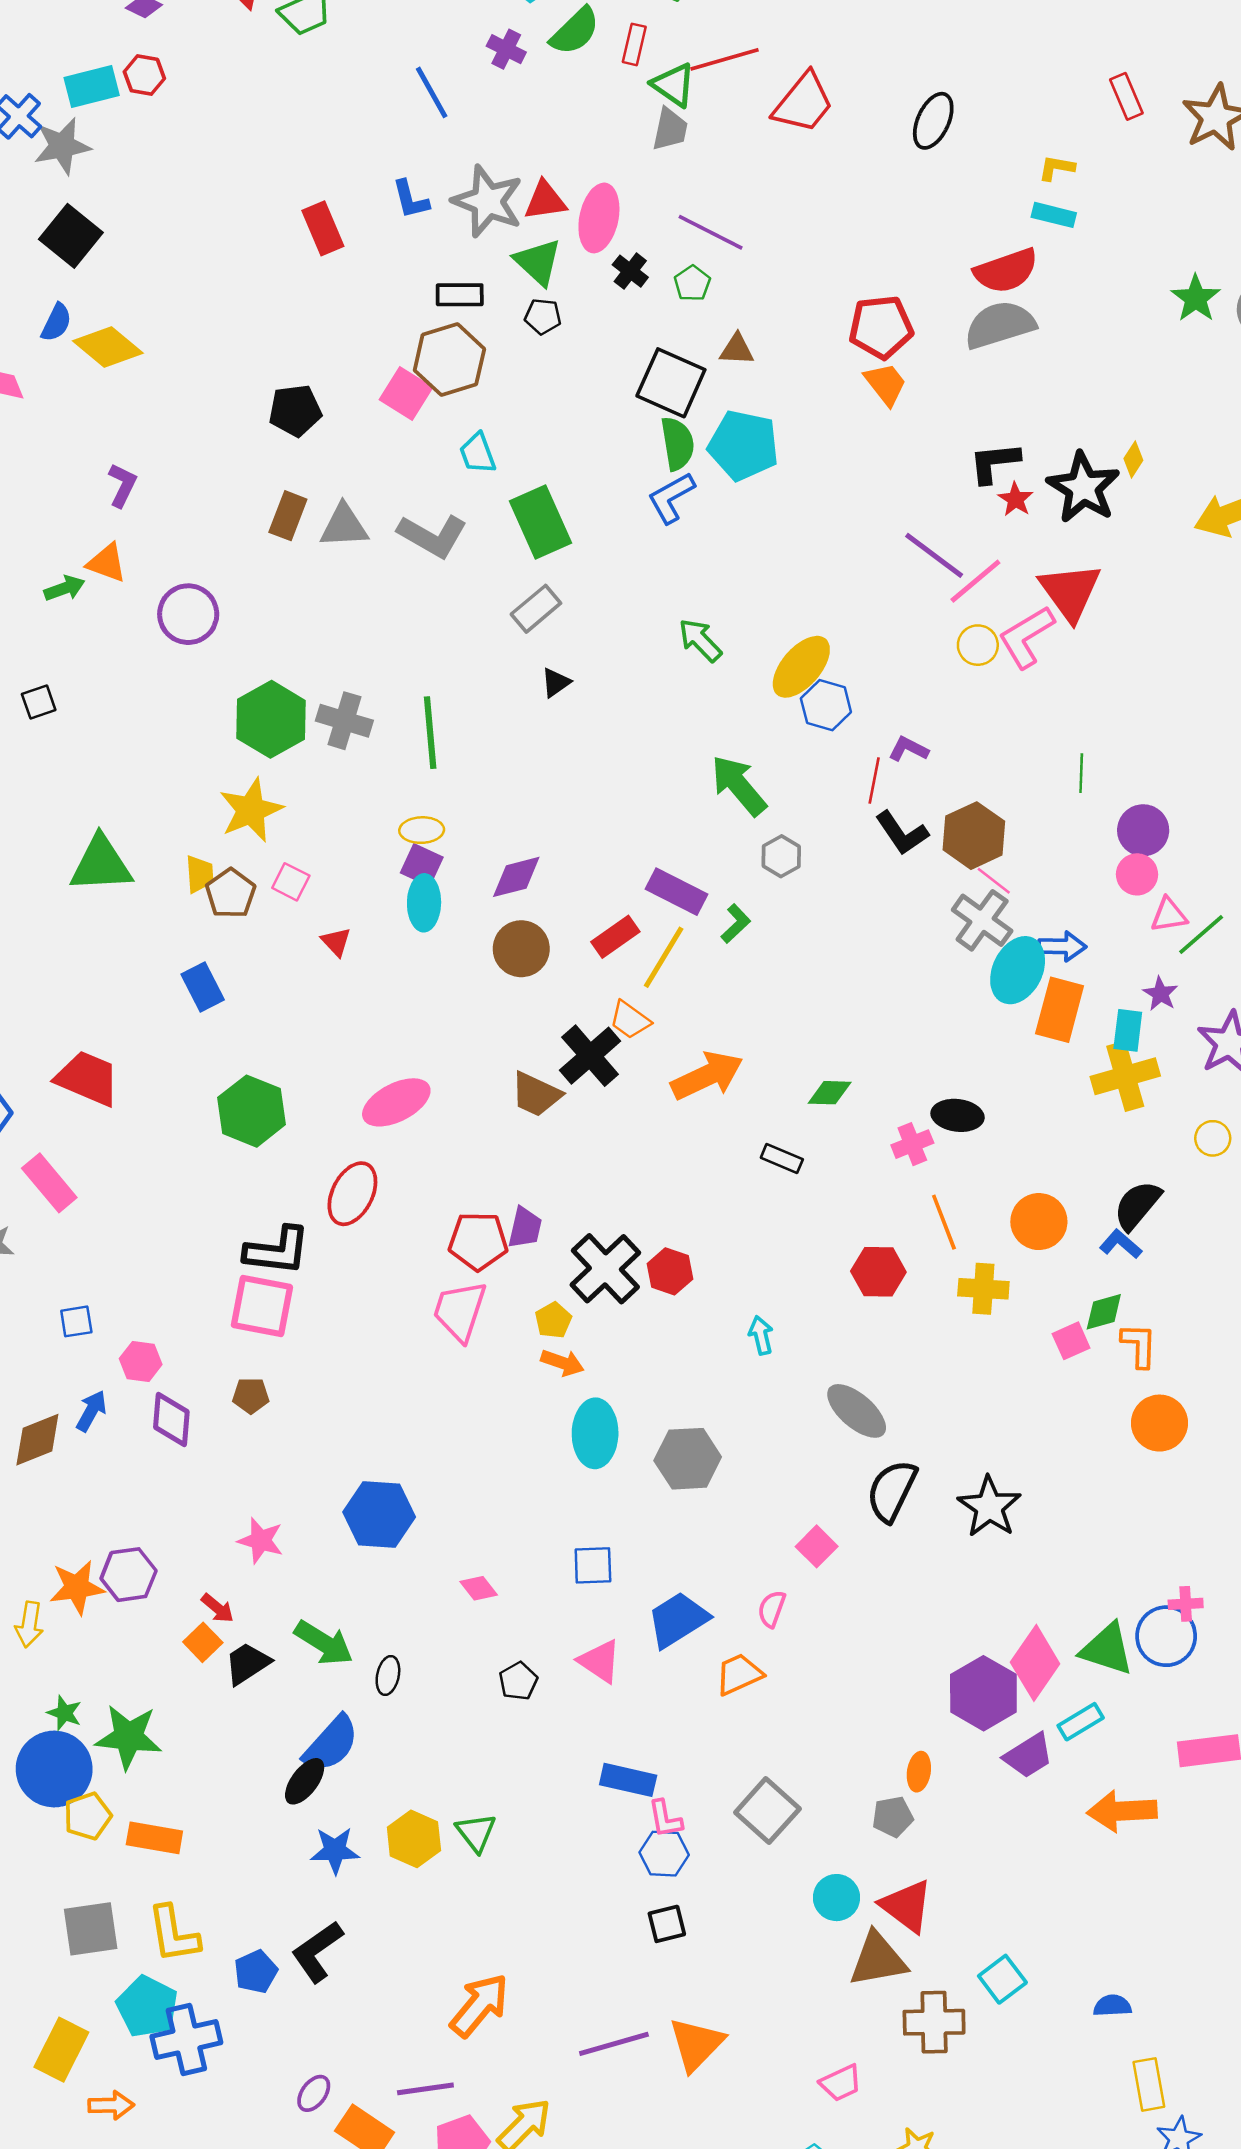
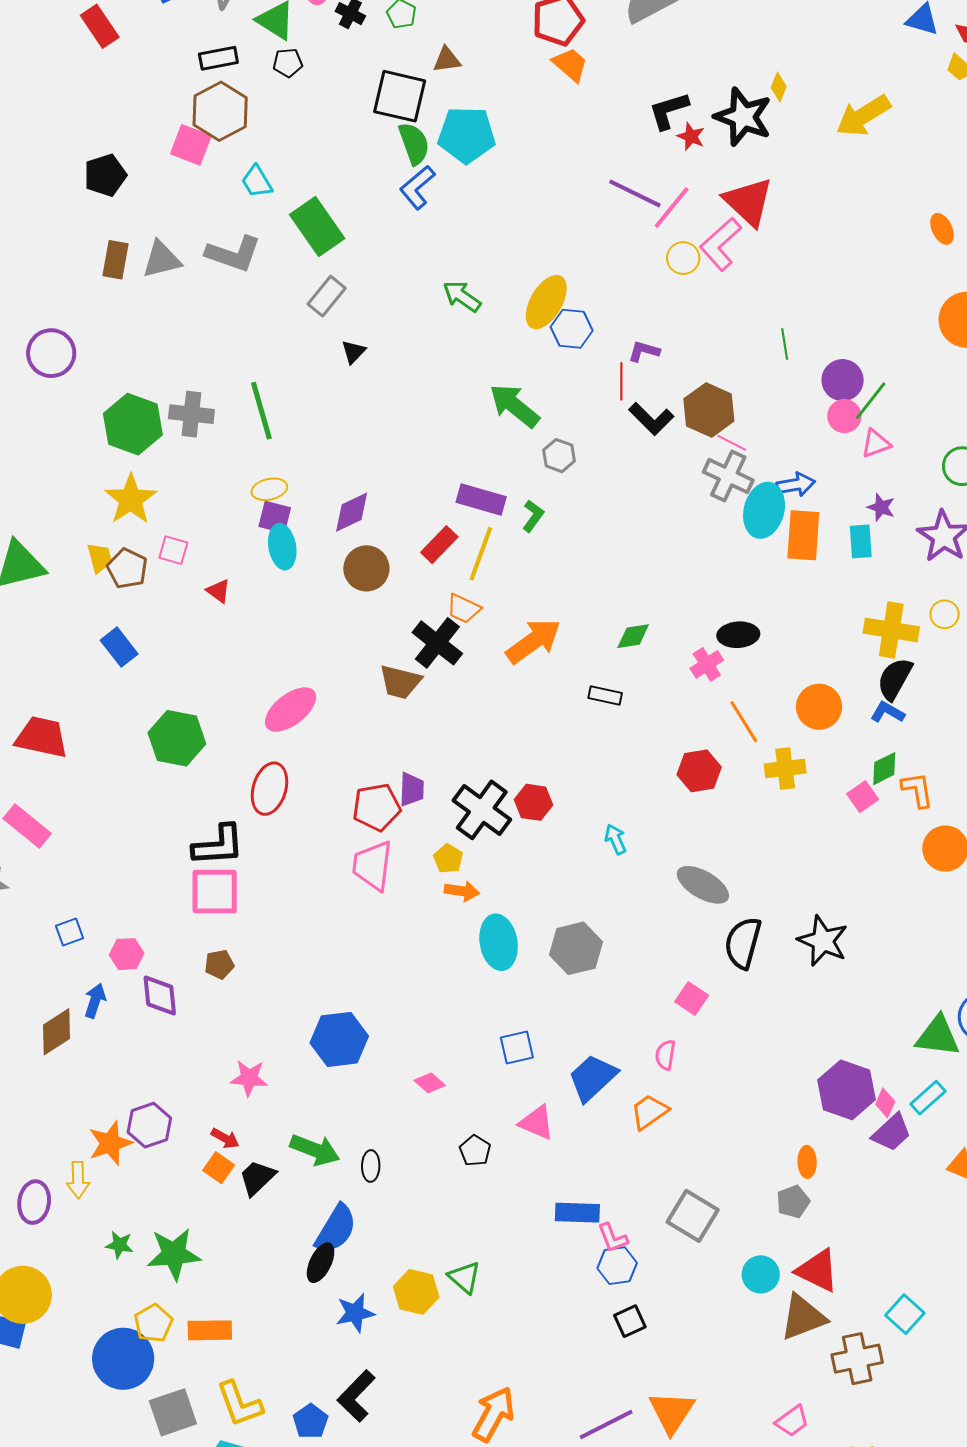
green line: (1201, 934) -> (871, 401), moved
yellow cross: (1125, 1076) -> (891, 630), moved, turned 36
pink diamond: (1035, 1663) -> (885, 1103), moved, size x0.5
blue circle: (54, 1769) -> (123, 1359), moved

